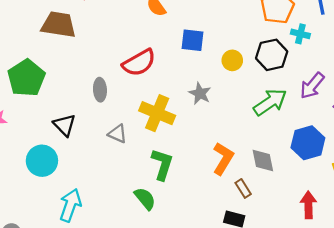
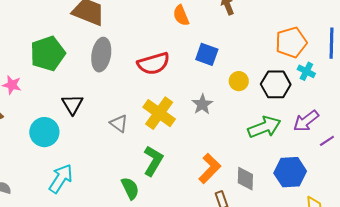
gray ellipse: (100, 90) -> (101, 55), moved, size x1.5

